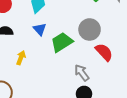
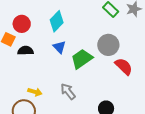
yellow arrow: (21, 58) -> (35, 92), moved, turned 88
gray arrow: (82, 73) -> (68, 91), moved

